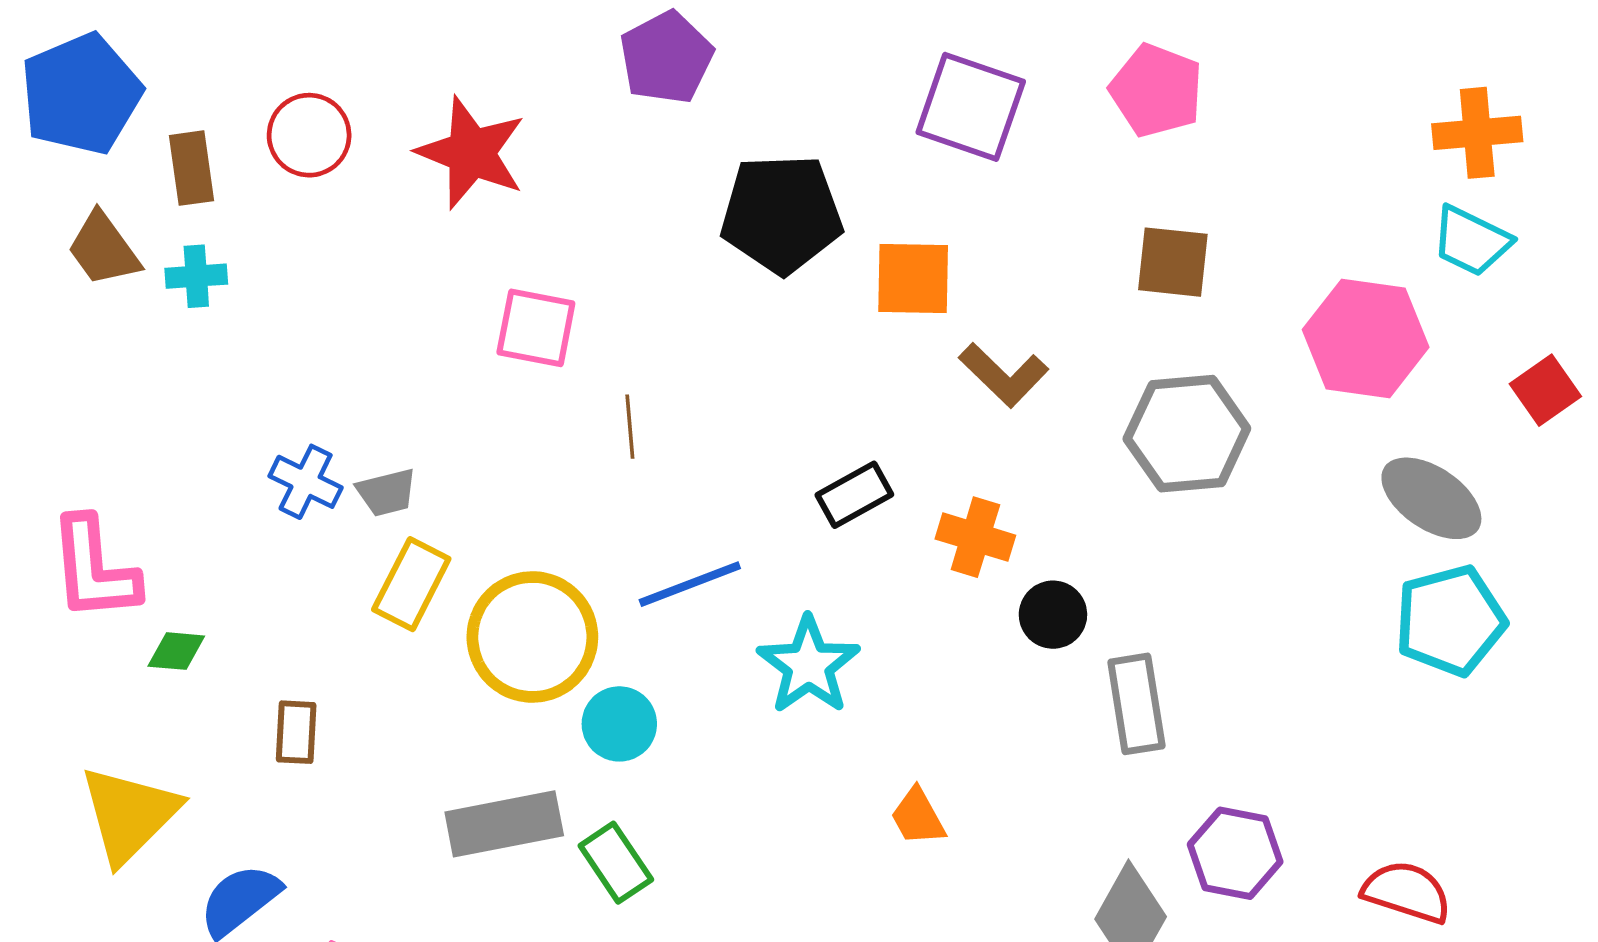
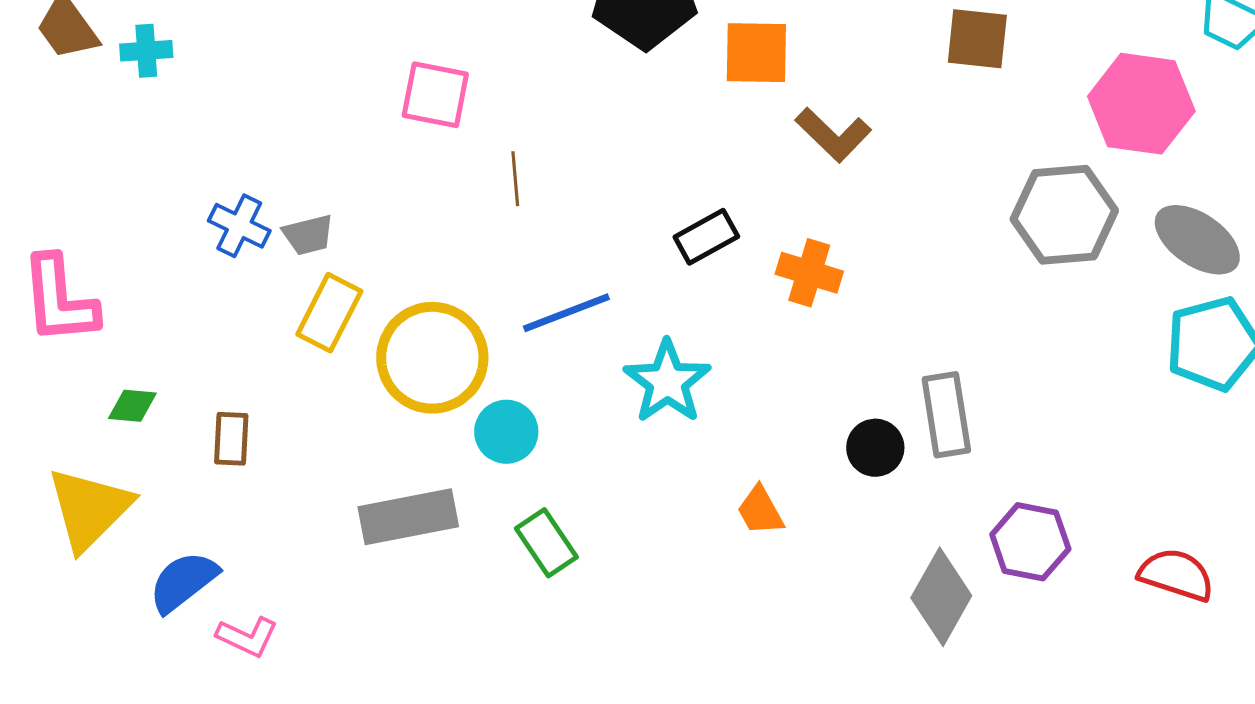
gray hexagon: (1187, 434) -> (1064, 215), moved
black circle: (1053, 615) -> (875, 448), moved
green diamond: (176, 651) -> (132, 406), moved
green rectangle: (616, 863) -> (546, 543), moved

